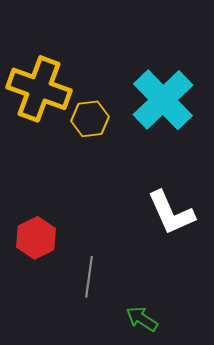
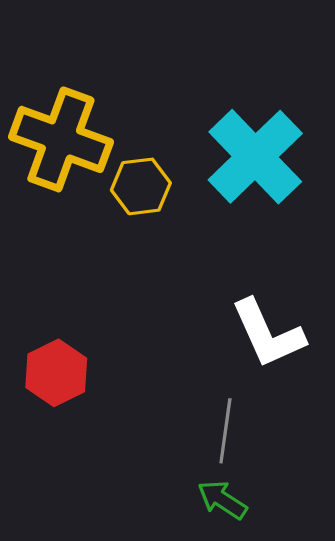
gray line: (89, 277) -> (225, 431), moved

